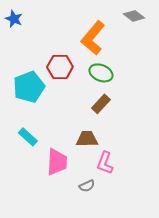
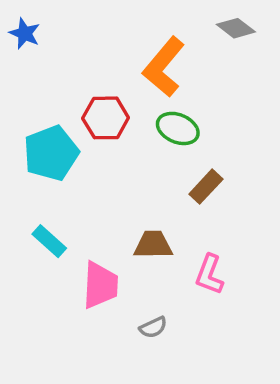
brown rectangle: (101, 104) -> (206, 187), moved
pink L-shape: (105, 163) -> (209, 275), moved

